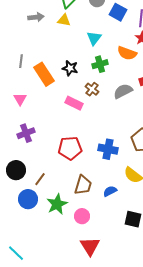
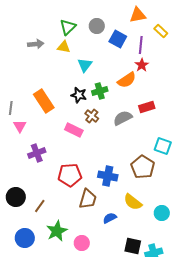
cyan triangle: (94, 38) -> (85, 65), moved
orange semicircle: (127, 53) -> (127, 80), turned -54
gray line: (21, 61) -> (11, 108), moved
black star: (70, 68) -> (79, 95), moved
purple cross: (26, 133) -> (37, 153), moved
brown trapezoid: (83, 185) -> (88, 199), moved
blue circle: (28, 199) -> (25, 238), moved

